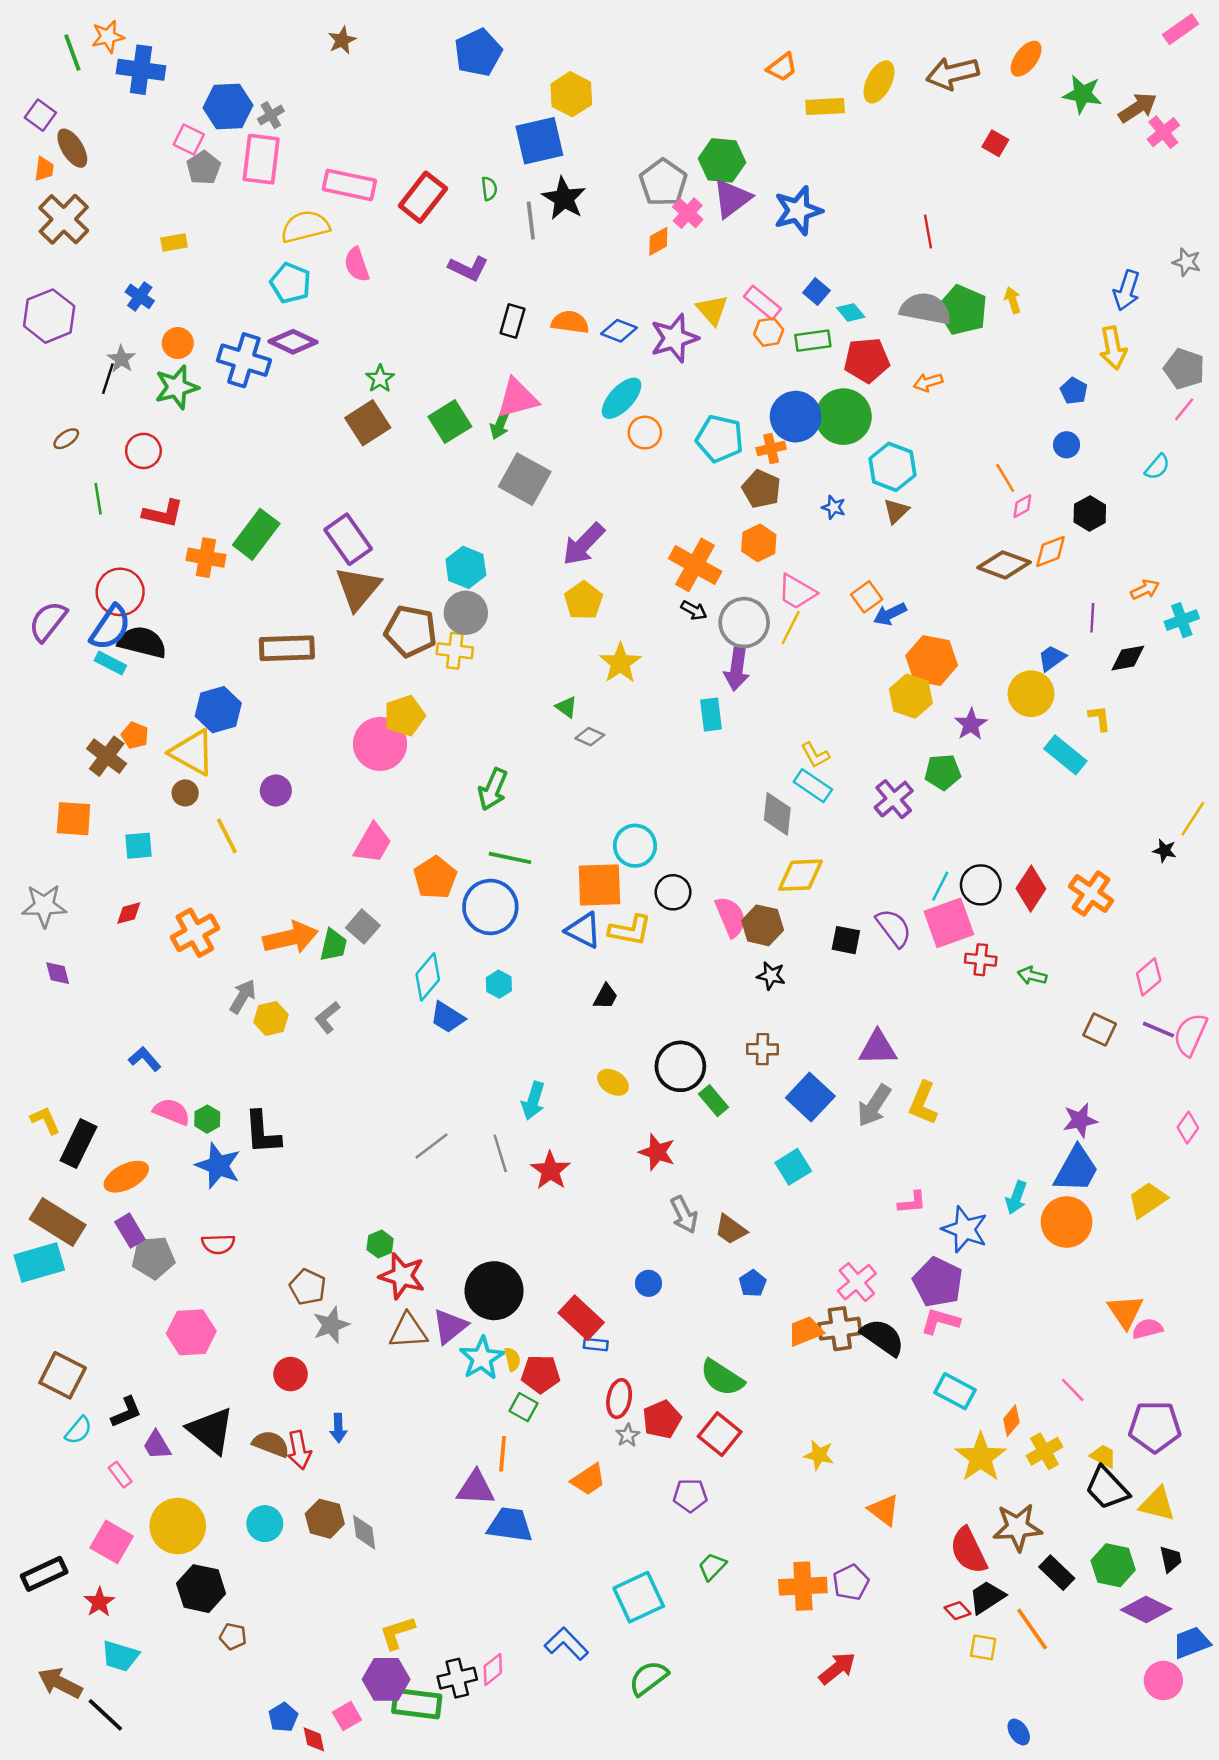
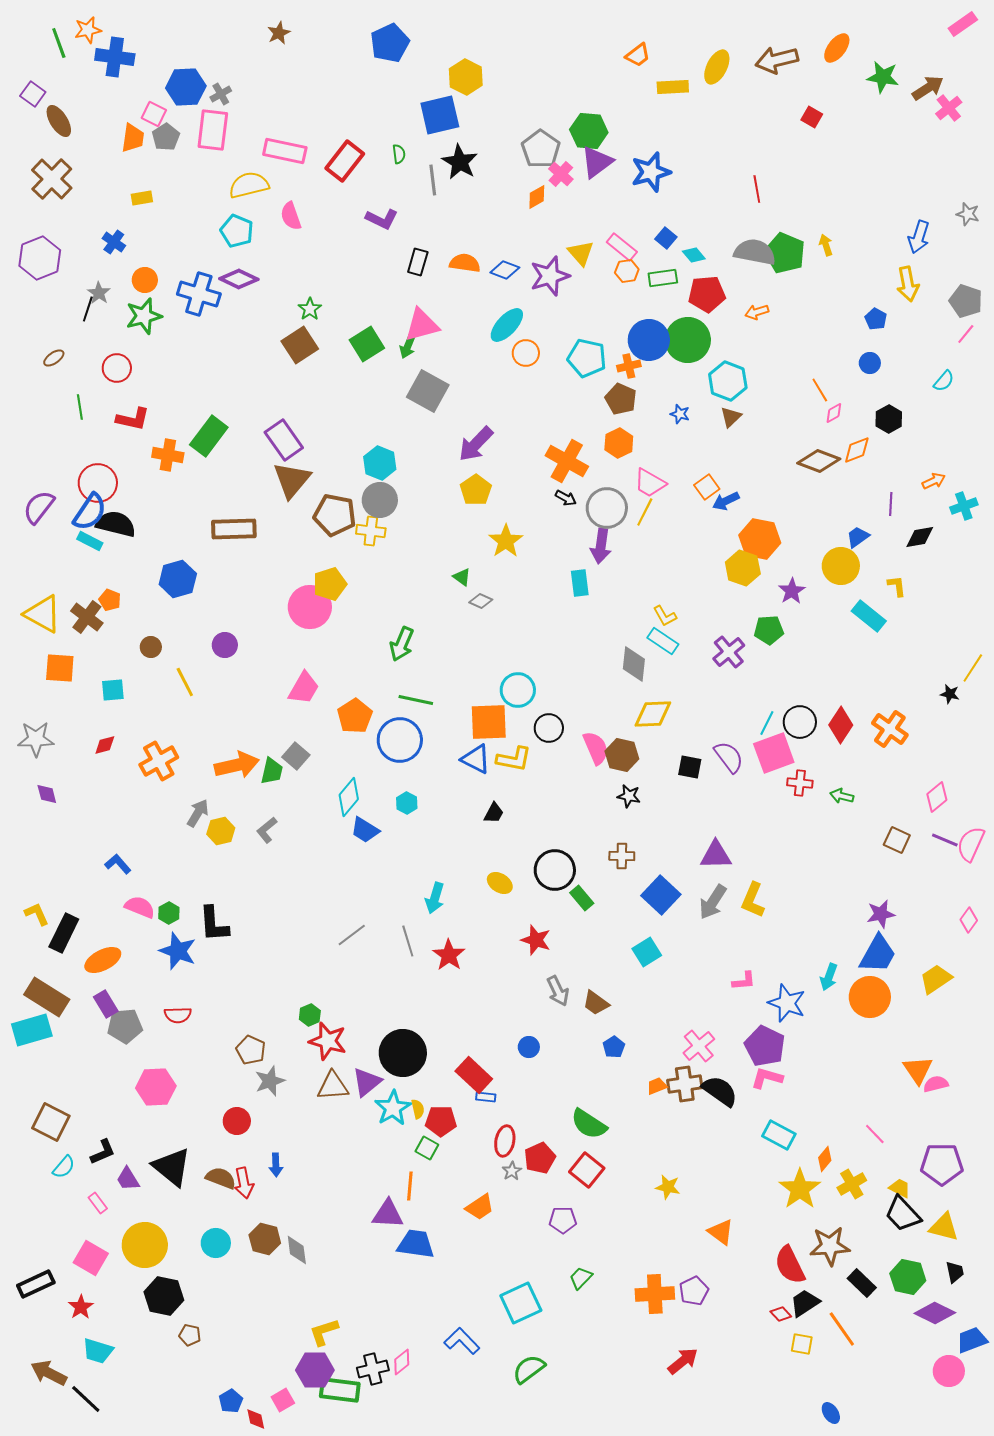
orange trapezoid: (44, 169) -> (133, 138), moved, size x1.4
yellow triangle: (192, 753) -> (43, 614), moved
orange trapezoid: (805, 1331) -> (657, 1086), size x0.7

